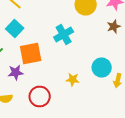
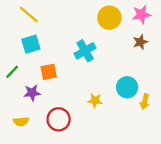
cyan square: (15, 28) -> (31, 44), turned 30
orange square: (31, 54) -> (49, 72), size x0.7

